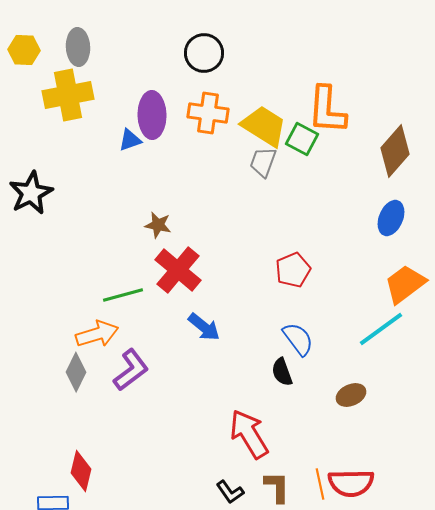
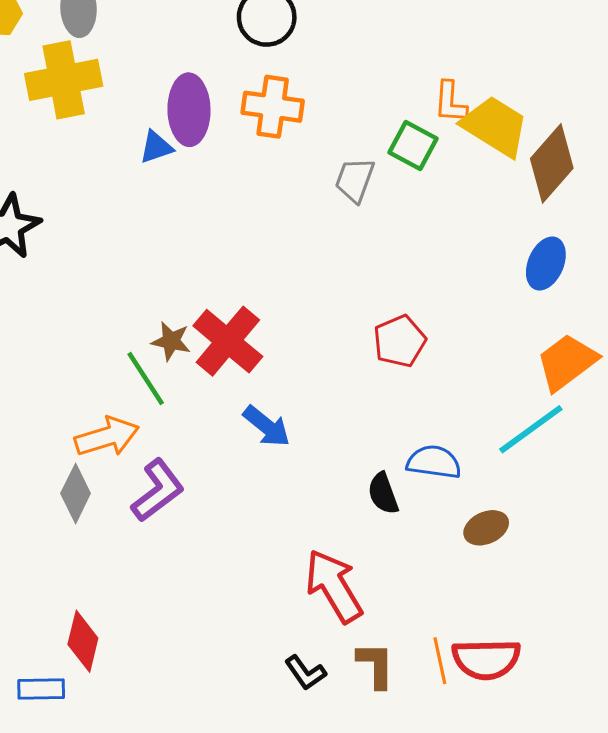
orange L-shape: (327, 110) -> (450, 102), size x0.6
yellow trapezoid: (264, 126) -> (495, 126), moved
brown star: (158, 225) -> (171, 341), moved
green line: (123, 295) -> (146, 378), turned 72
blue semicircle: (298, 339) -> (434, 462), moved, turned -45

